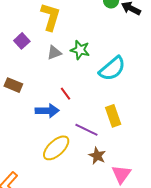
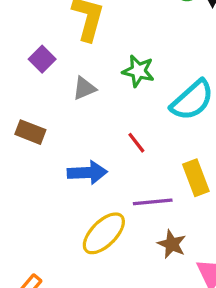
gray triangle: (54, 53) -> (84, 88), moved
red line: (66, 94) -> (136, 143), moved
purple line: (86, 130) -> (153, 202), turned -30

